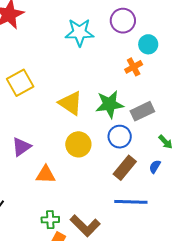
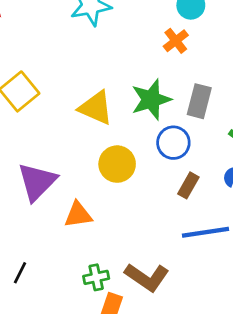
gray rectangle: (142, 111) -> (199, 101), turned -40
purple triangle: (21, 147) -> (37, 182), size x1.4
brown rectangle: (125, 168) -> (188, 185), size x0.7

